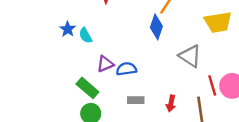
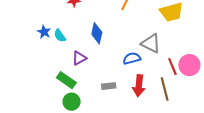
blue diamond: (156, 27) -> (97, 33), moved
blue semicircle: (126, 69) -> (132, 58), moved
red arrow: (171, 103) -> (139, 86), size x1.5

